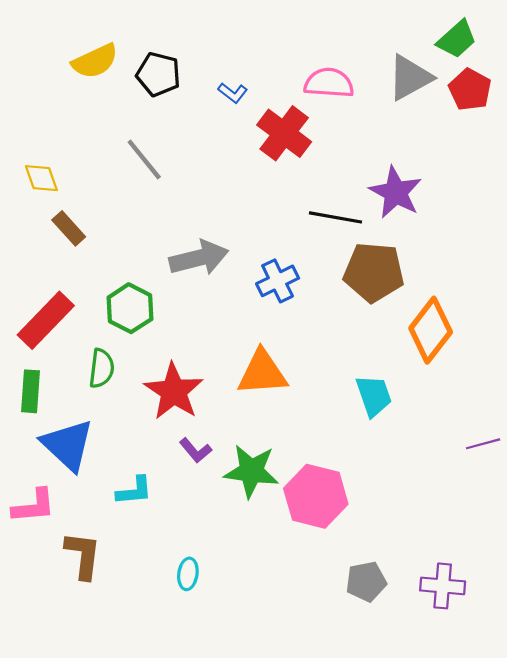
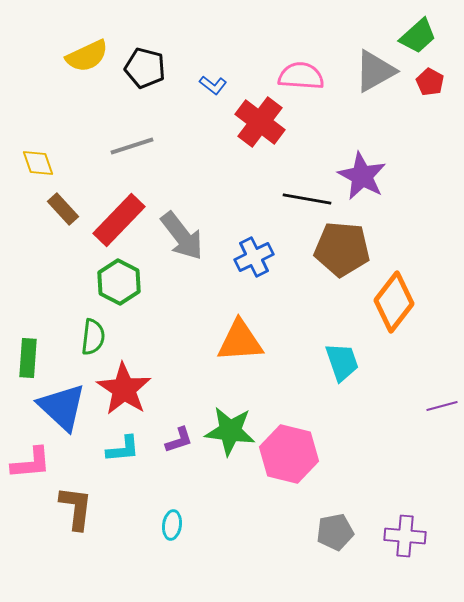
red pentagon: (470, 90) -> (430, 82), size x0.7
gray line: (144, 160) -> (132, 146), turned -69
gray arrow: (199, 258) -> (182, 236), turned 66
red rectangle: (46, 320) -> (119, 220), moved
red star: (174, 391) -> (124, 389), moved
purple L-shape: (196, 450) -> (179, 440), moved, turned -68

